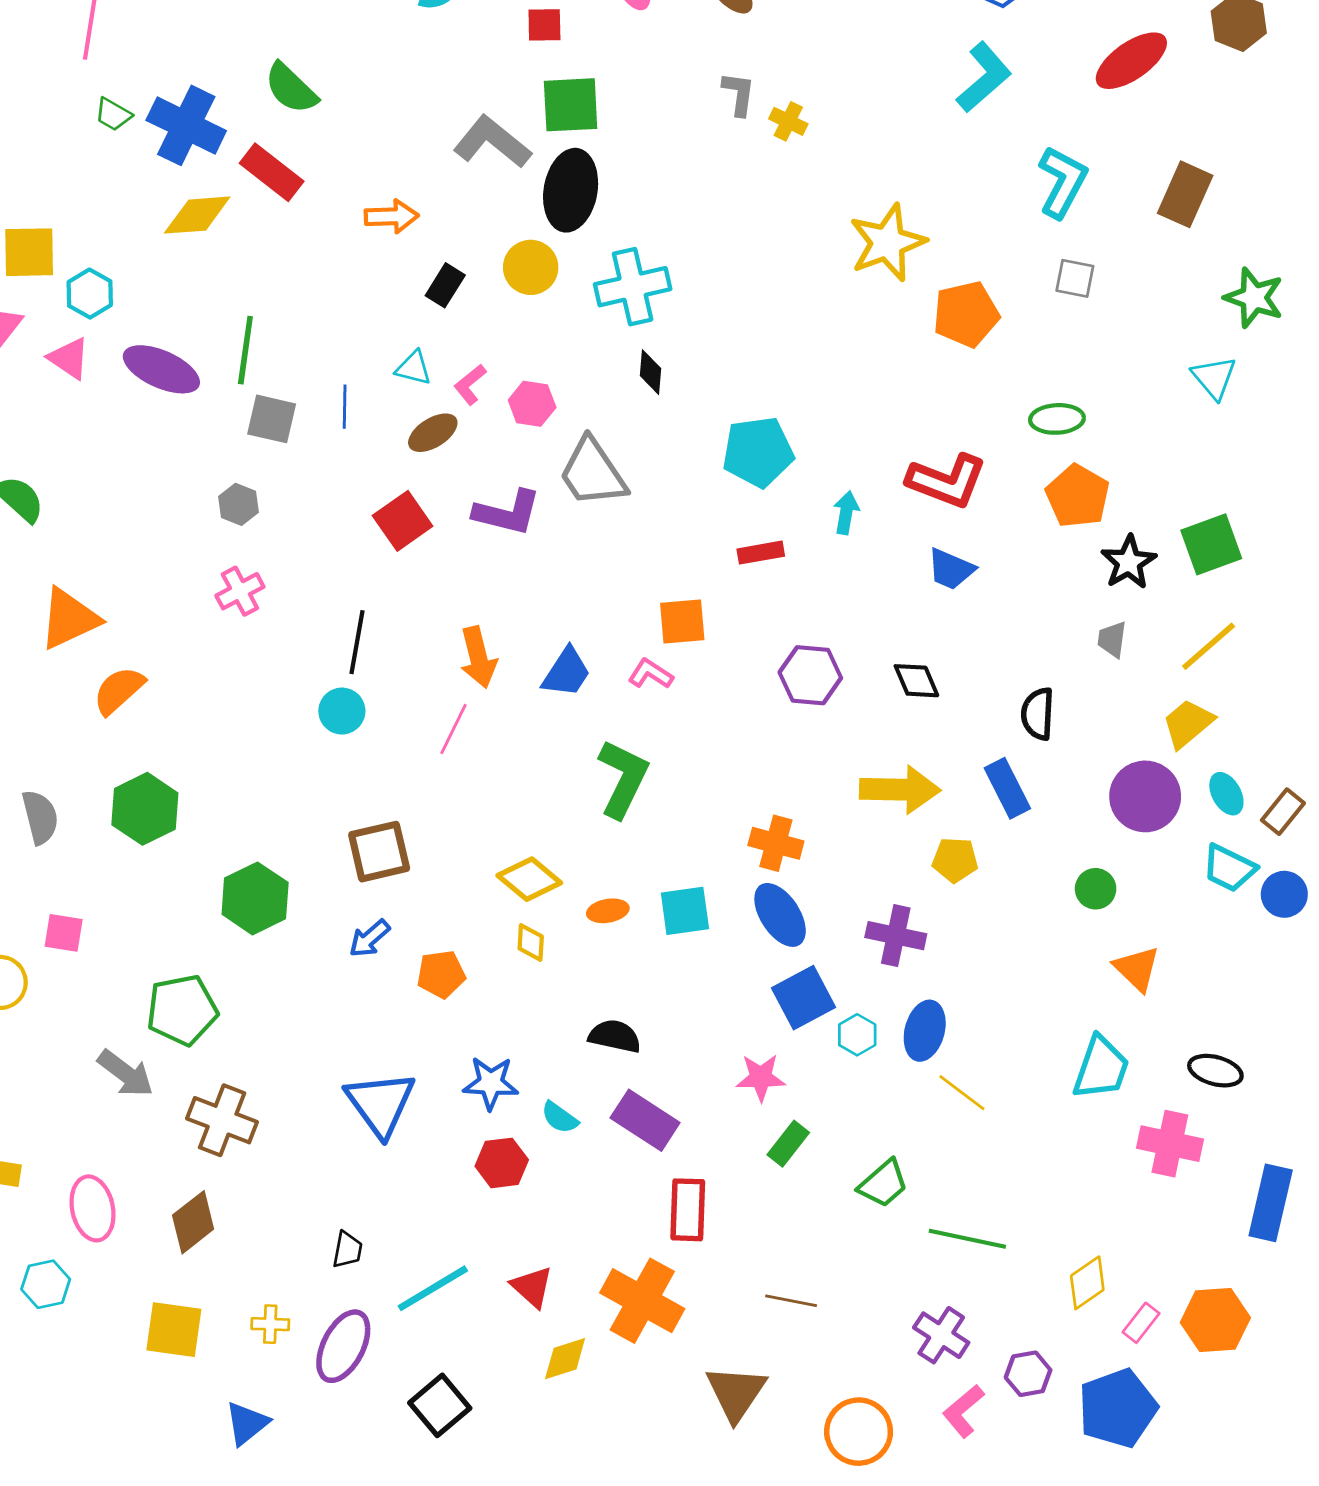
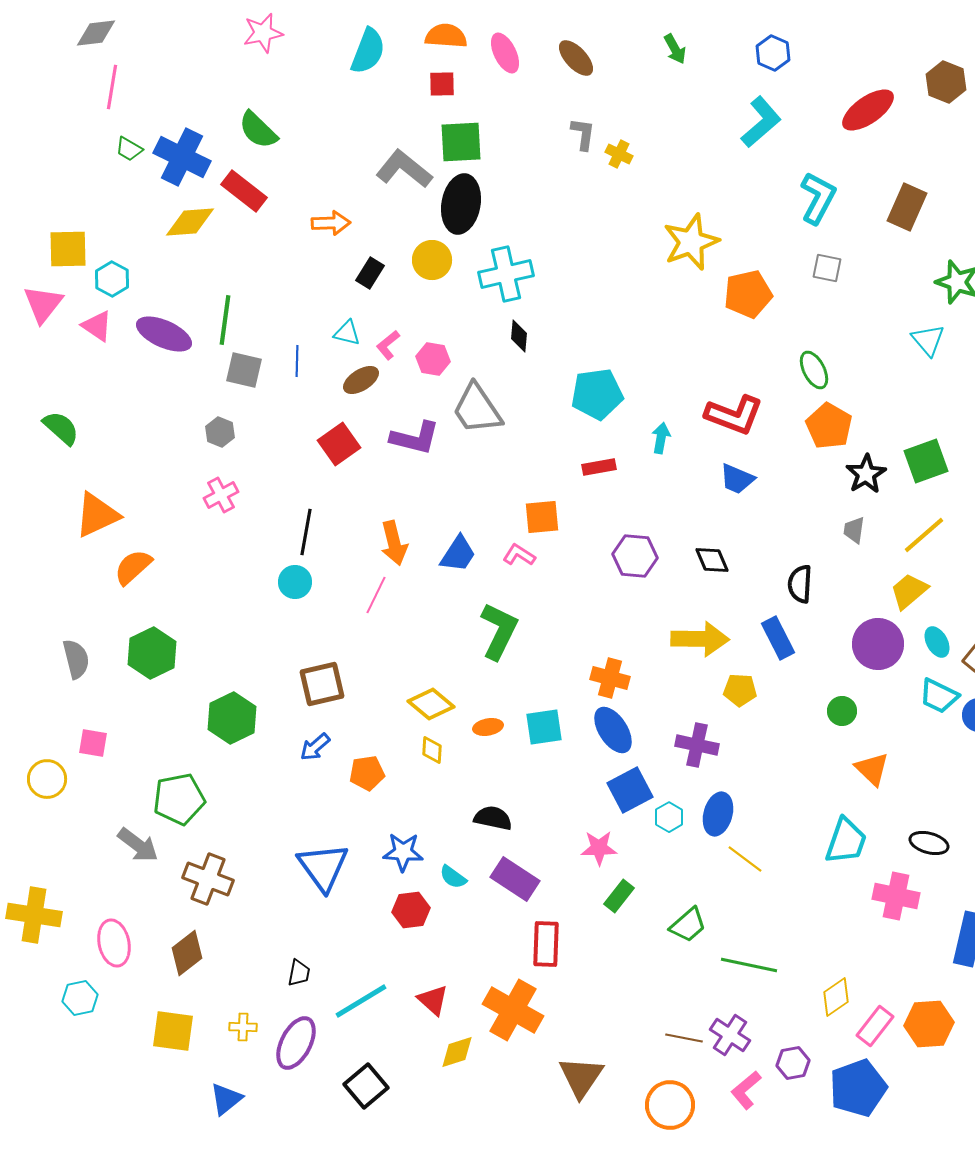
green ellipse: (1057, 419) -> (814, 370), turned 66
brown line: (791, 1301) -> (684, 1038), moved
pink rectangle: (1141, 1323) -> (875, 1026), size x1.4

